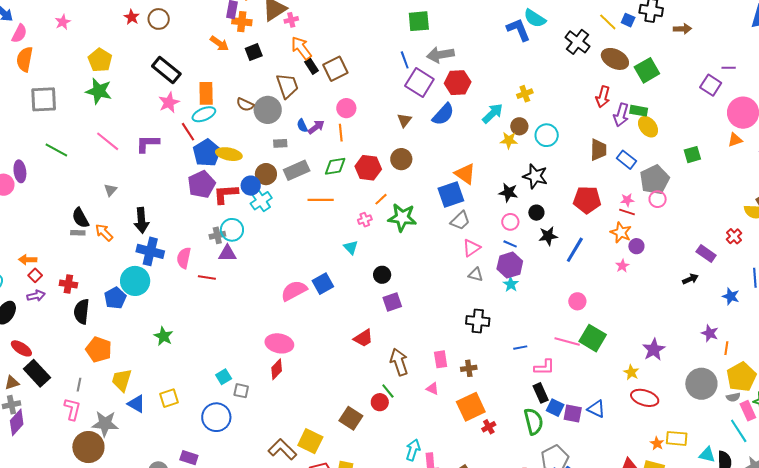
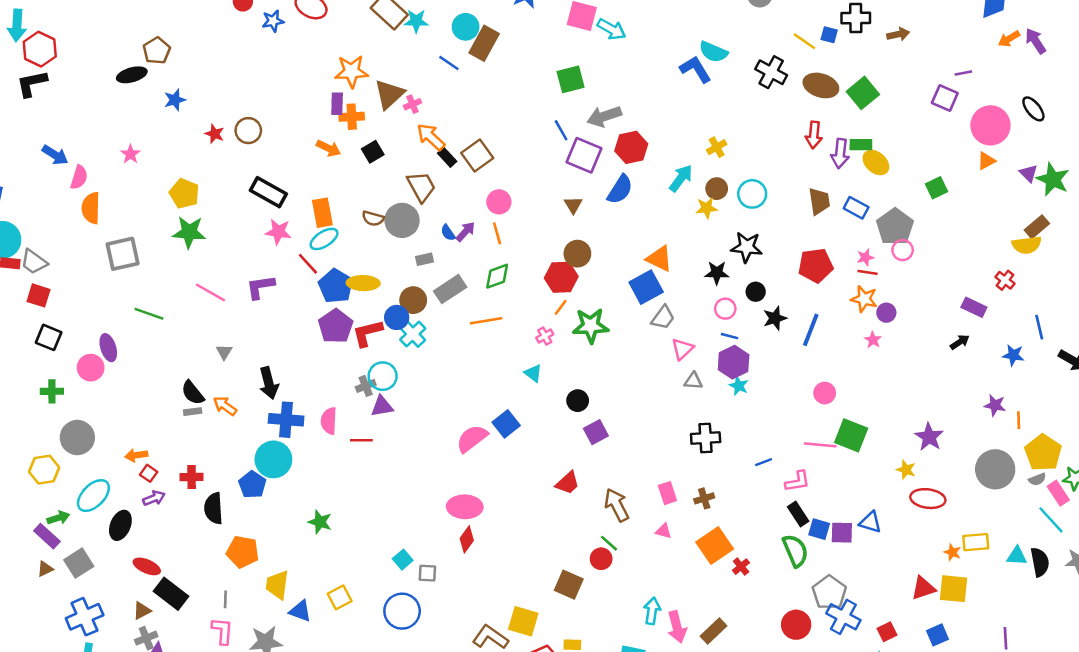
pink star: (169, 103) -> (278, 232), turned -30
red hexagon: (368, 168) -> (561, 277), moved

